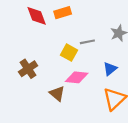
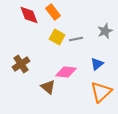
orange rectangle: (63, 13) -> (53, 12), turned 70
yellow square: (69, 53) -> (57, 37), moved

